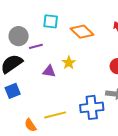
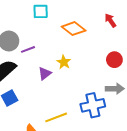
cyan square: (51, 21) -> (41, 11), moved
purple triangle: (49, 71) -> (45, 73), turned -40

